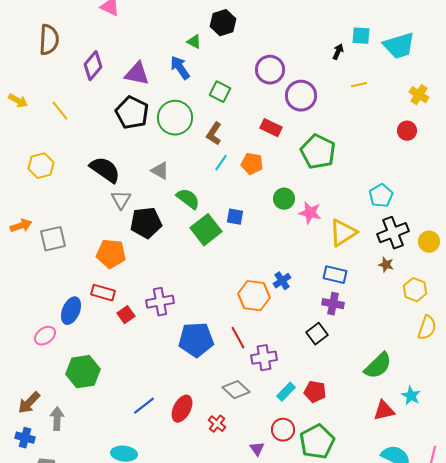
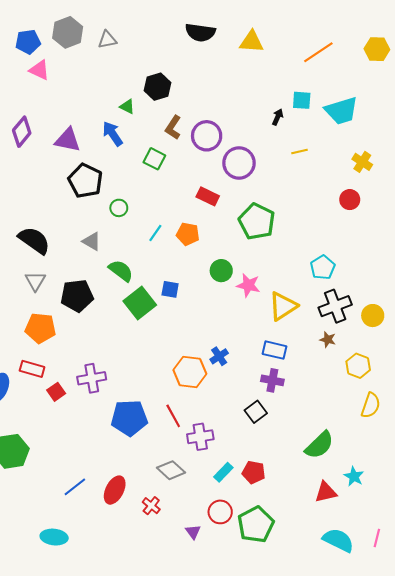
black pentagon: (132, 113) -> (85, 181), moved
green circle: (175, 118) -> (119, 208), moved, size x0.5
brown L-shape: (214, 134) -> (173, 127), moved
gray triangle: (121, 200) -> (35, 281), moved

